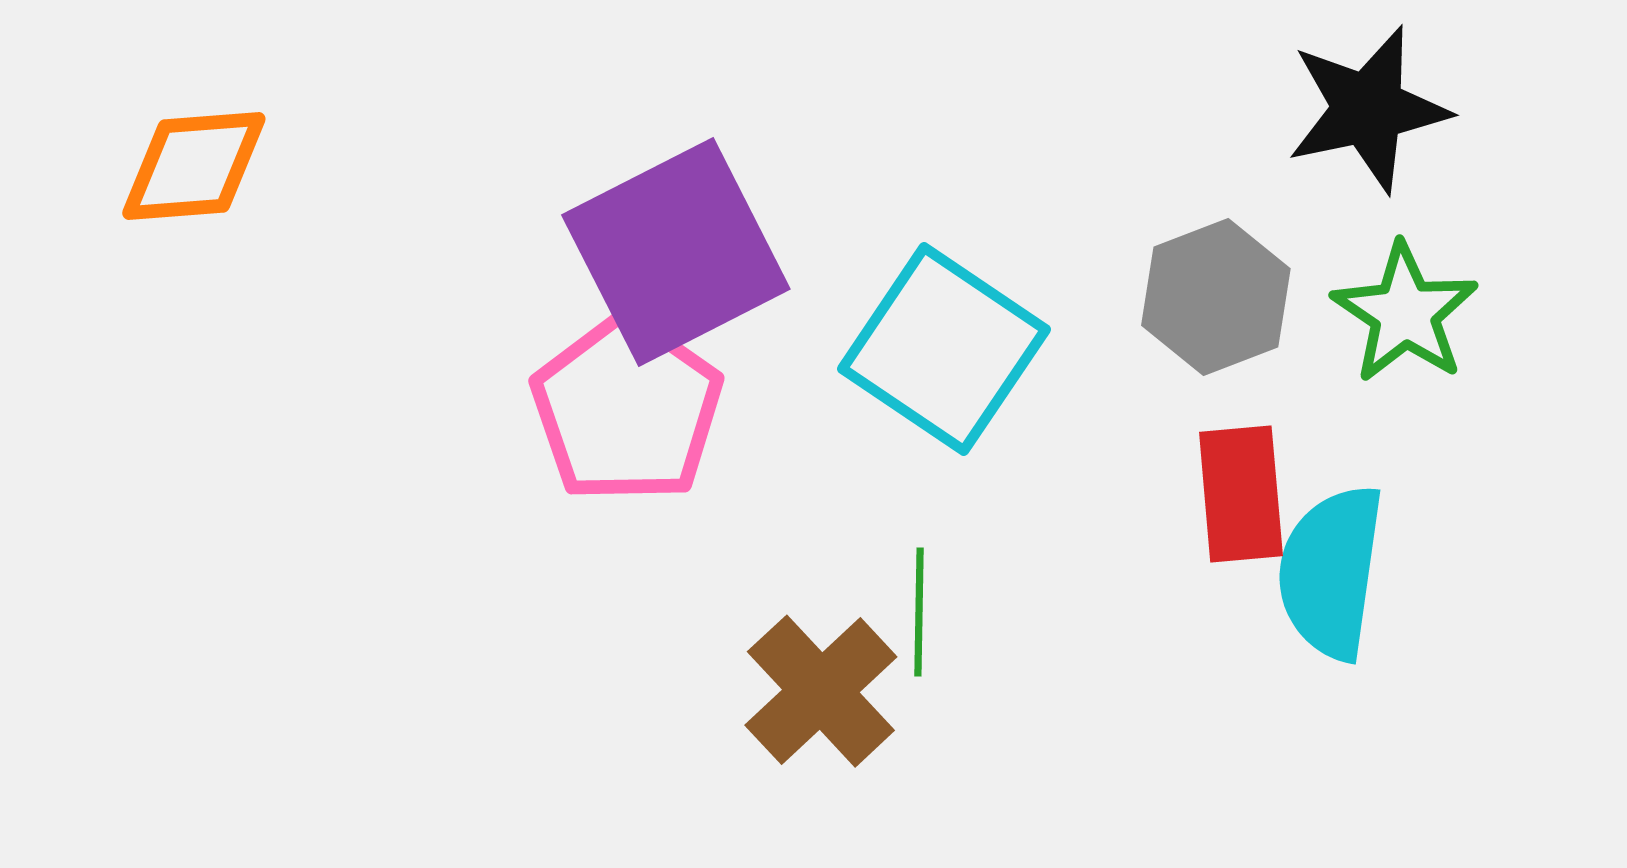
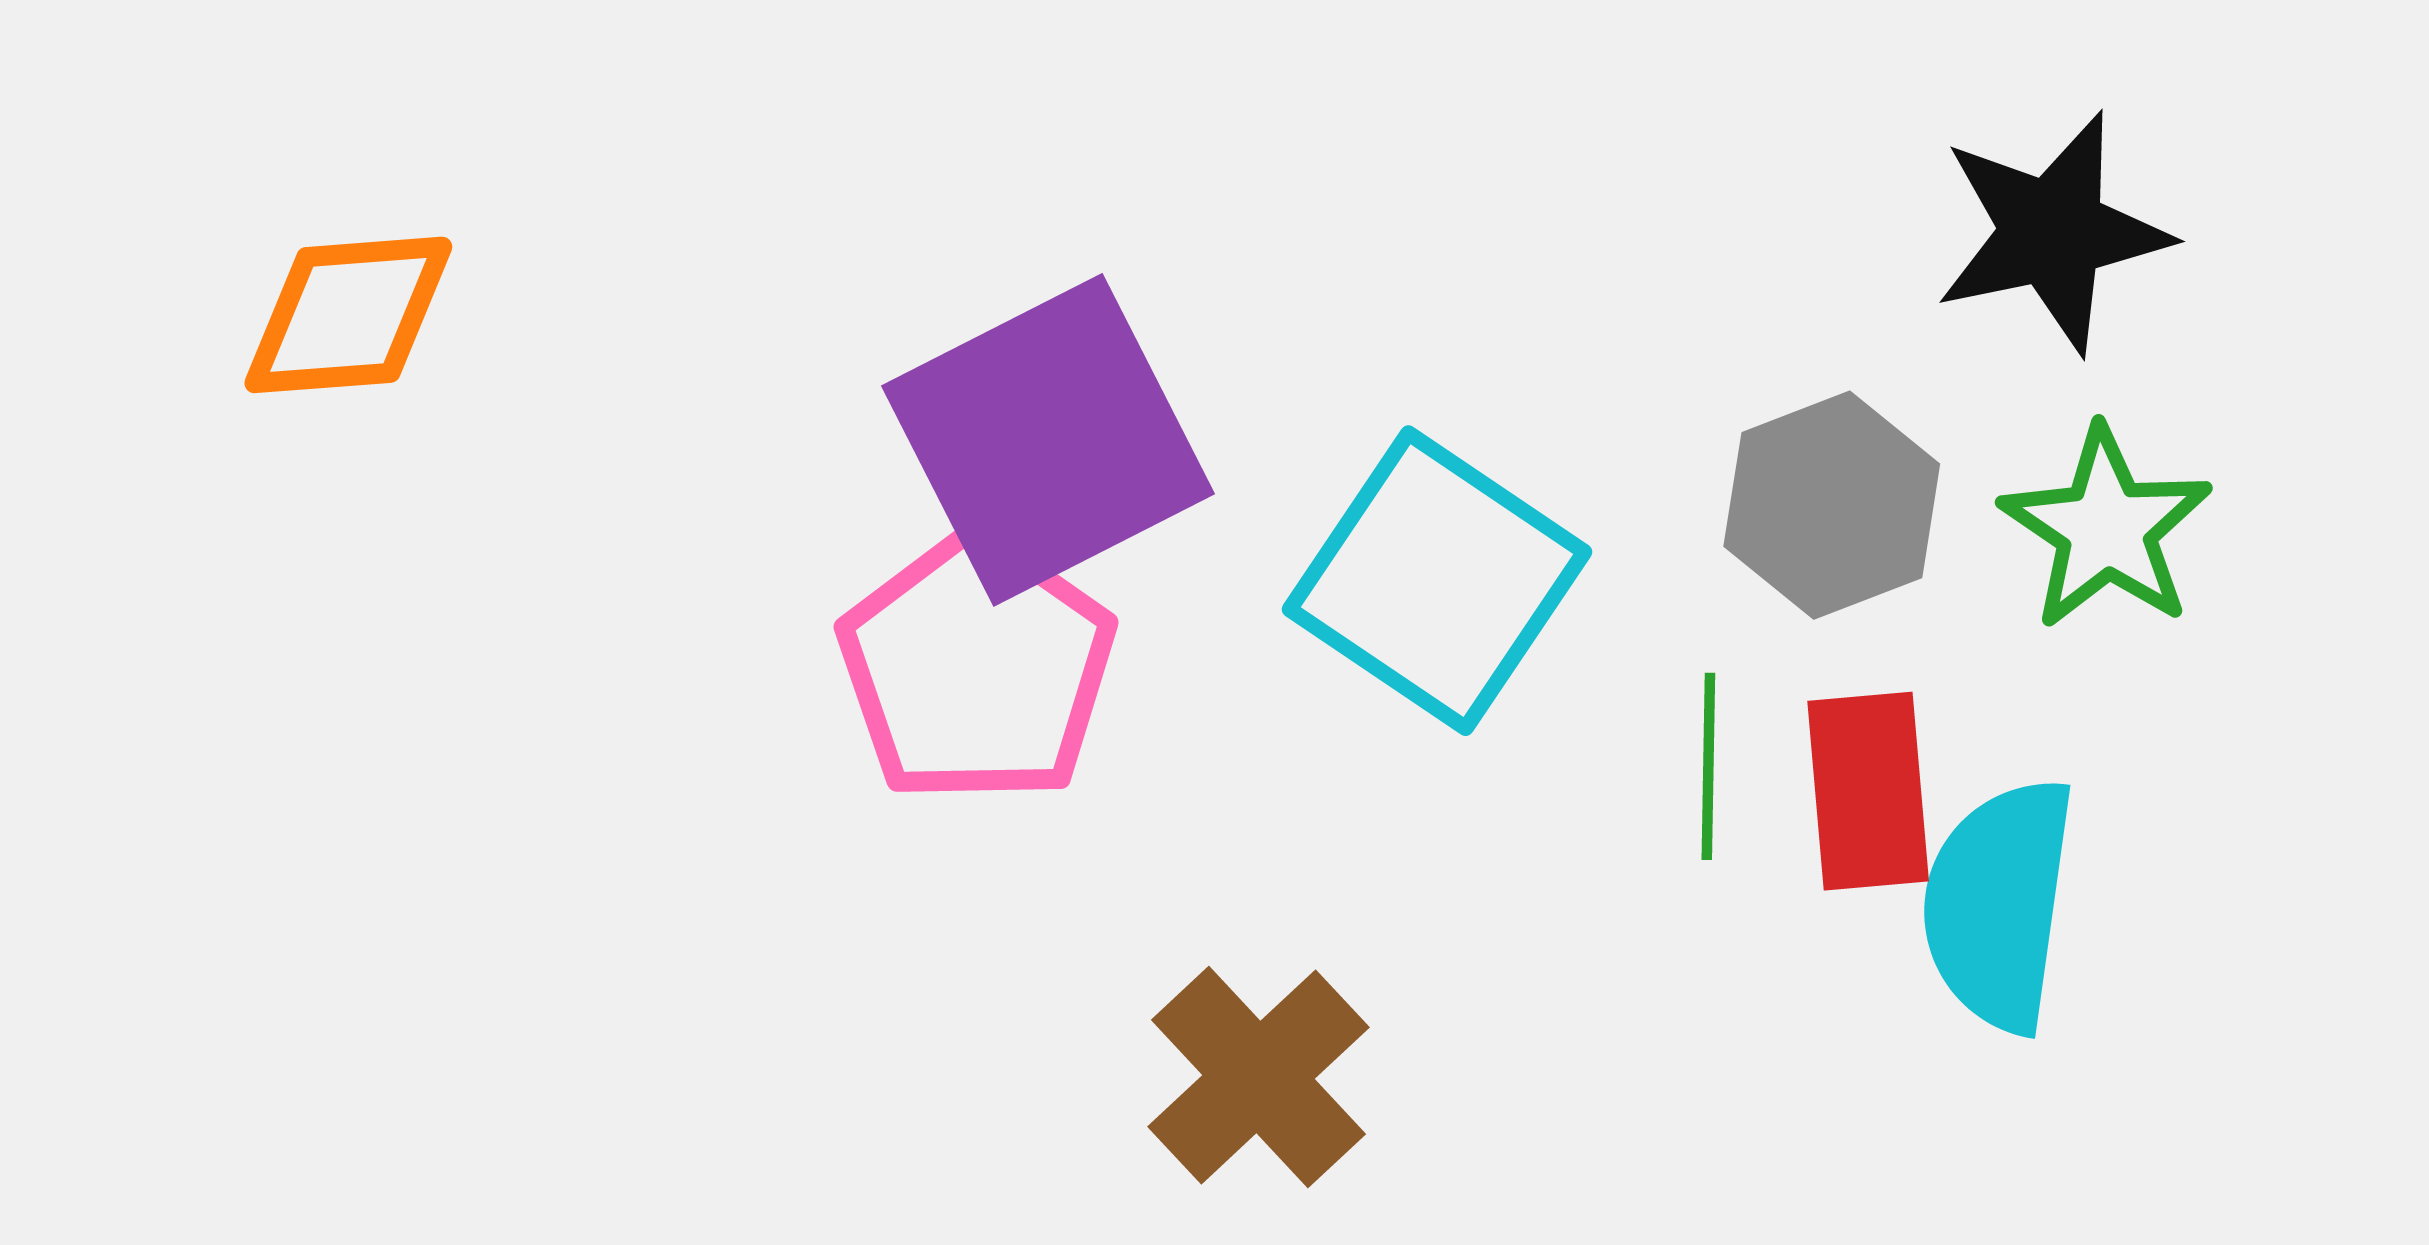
green line: (919, 612) -> (1708, 766), moved

